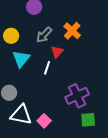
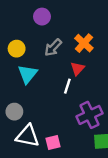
red triangle: (57, 52) -> (77, 69), moved
white line: (47, 68) -> (67, 86), moved
pink square: (44, 121) -> (53, 143), turned 32

